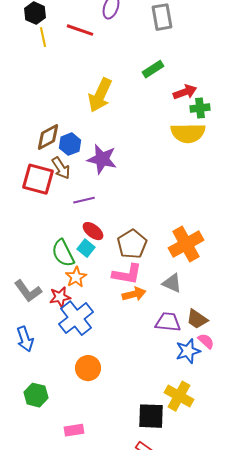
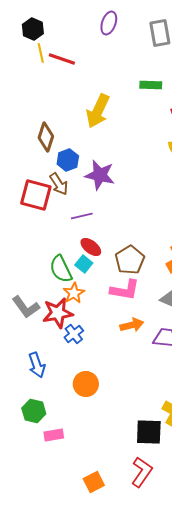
red line: (80, 30) -> (62, 59), moved
green rectangle: (153, 69) -> (151, 85), turned 35
brown diamond: (48, 137) -> (46, 137), moved, turned -44
orange arrow: (134, 294) -> (132, 325), moved
red star: (60, 297) -> (58, 313), size x1.4
blue cross: (76, 318) -> (74, 334), size x0.6
blue arrow: (25, 339) -> (37, 365), moved
pink rectangle: (74, 430) -> (54, 435), moved

